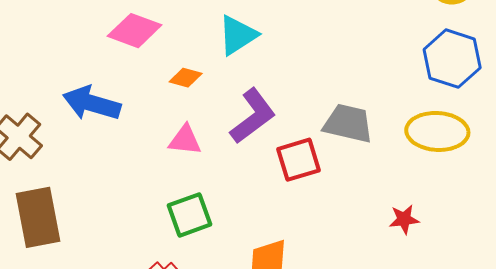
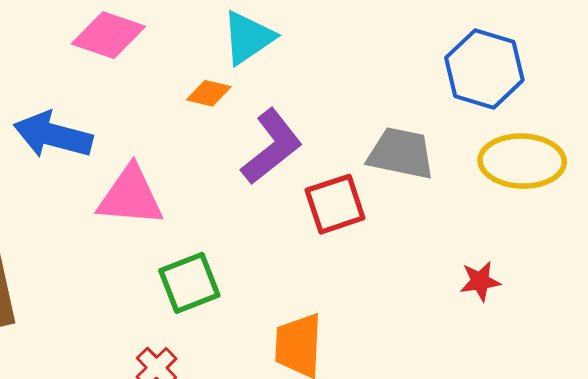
blue hexagon: (452, 59) -> (484, 69), moved
orange diamond: (186, 78) -> (209, 93), moved
pink triangle: (185, 140) -> (130, 196), moved, size x1.5

